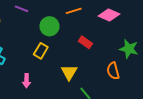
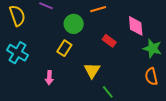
pink diamond: (109, 15) -> (136, 26), moved, turned 60
orange semicircle: (113, 71) -> (151, 76), moved

